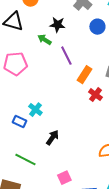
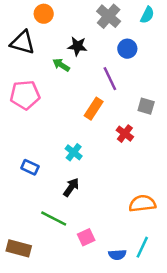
purple line: (66, 56) -> (110, 79), moved
orange rectangle: (84, 75) -> (94, 109), moved
cyan cross: (35, 110) -> (74, 152), moved
green line: (25, 160) -> (54, 218), moved

